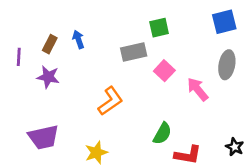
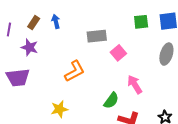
green square: (159, 28) -> (141, 22), moved
pink arrow: (198, 89) -> (135, 84), moved
purple trapezoid: (44, 137) -> (18, 77), moved

